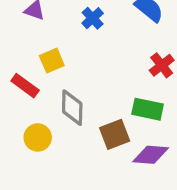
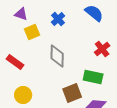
yellow square: (52, 61) -> (32, 32), moved
gray diamond: (72, 108) -> (57, 56), moved

